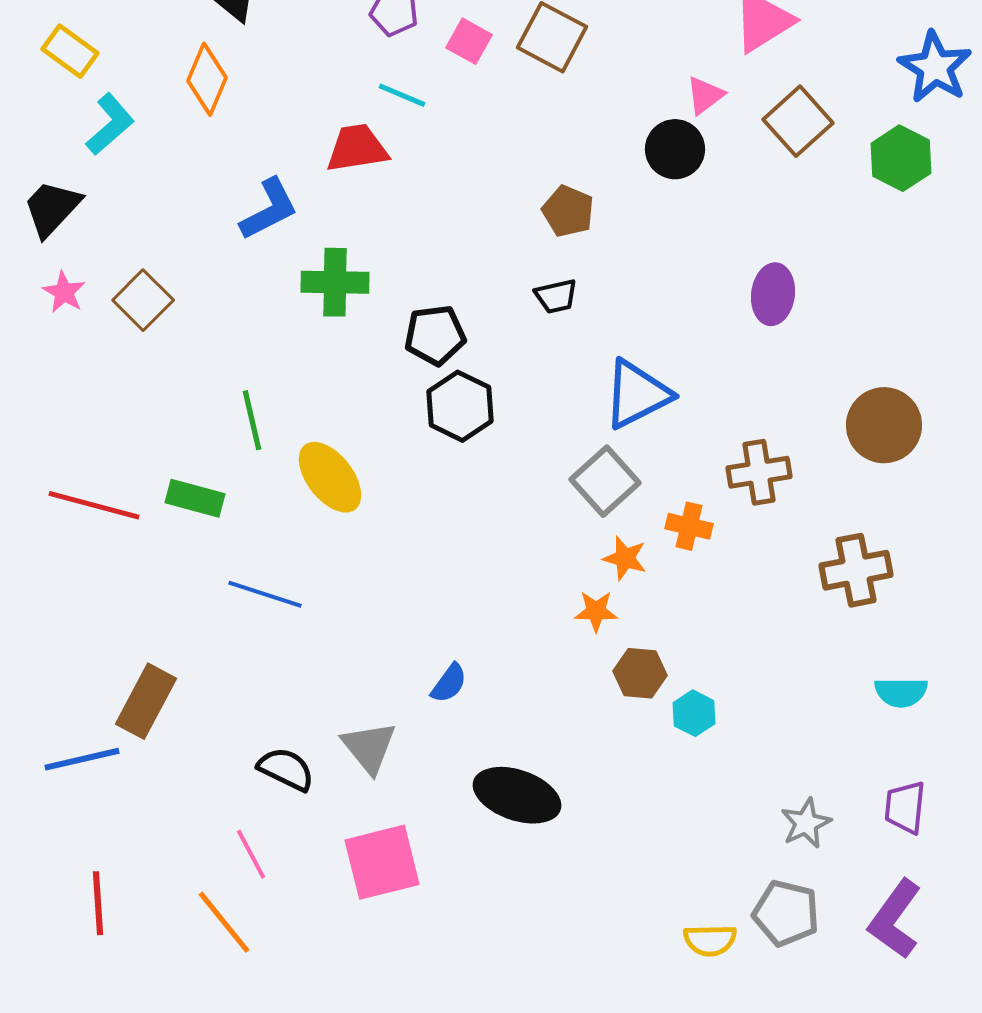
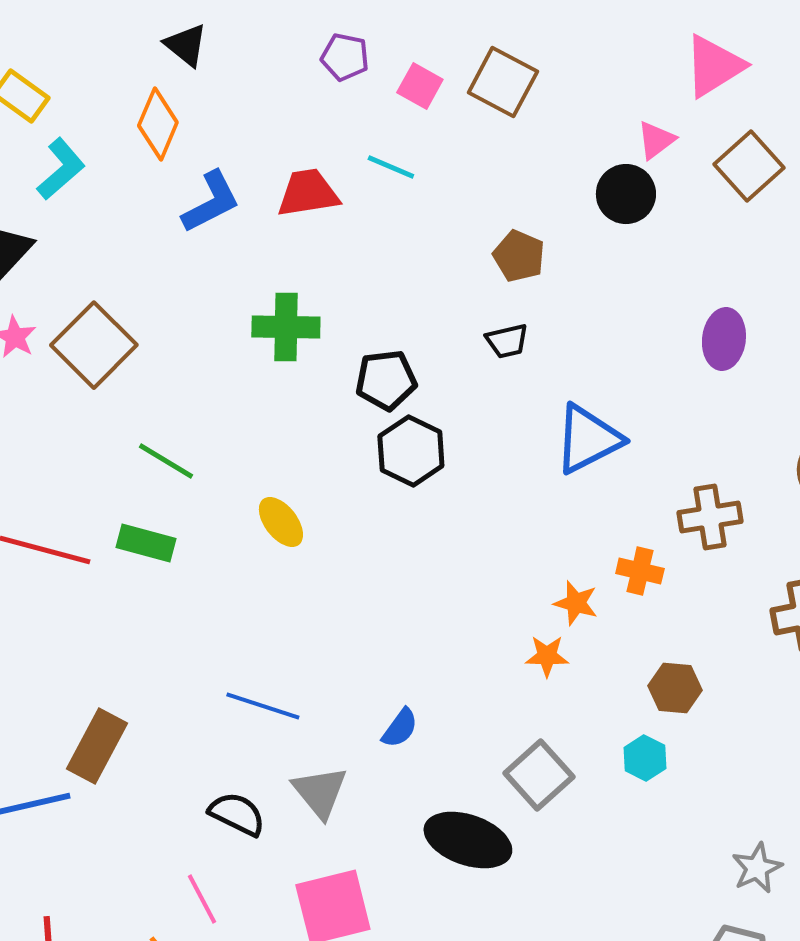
cyan line: (402, 95) -> (391, 167), moved
blue L-shape: (269, 209) -> (211, 202), moved
brown square: (143, 300) -> (94, 345), size x1.4
green line: (252, 420) -> (166, 461), moved, turned -46
yellow ellipse: (330, 477) -> (281, 522), size x0.7
gray square: (605, 481) -> (539, 775), moved
blue line: (265, 594) -> (263, 706), moved
brown hexagon: (640, 673) -> (675, 688), moved

